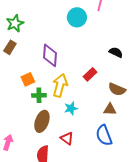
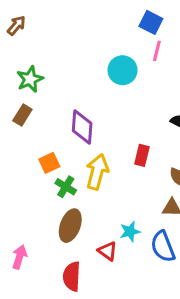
red rectangle: (90, 74) -> (142, 155), turned -32
green cross: (39, 95) -> (66, 187), turned 32
cyan star: (71, 108) -> (130, 232), moved

